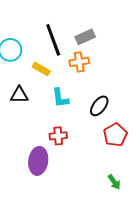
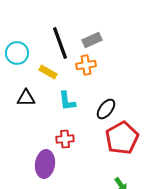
red pentagon: (115, 135) -> (122, 138), size x1.4

